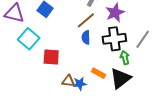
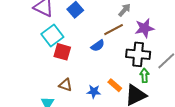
blue semicircle: (86, 37) -> (98, 46), moved, turned -136
red square: (51, 57) -> (62, 52), moved
brown triangle: (68, 81) -> (66, 85), moved

